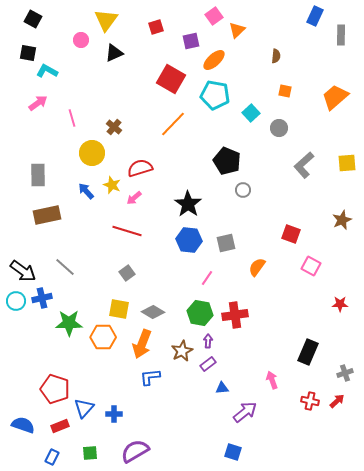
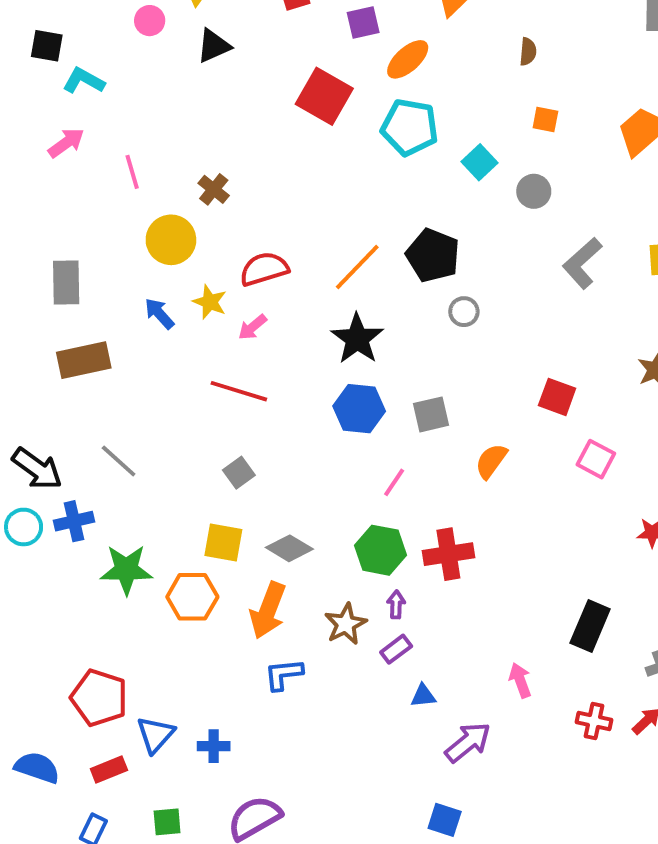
orange line: (173, 124) -> (357, 267), moved

